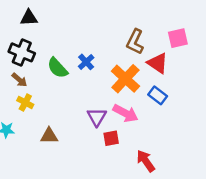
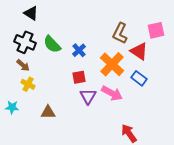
black triangle: (29, 18) -> (31, 13), turned 35
green semicircle: (58, 68) -> (52, 44), moved
red square: (111, 138) -> (79, 77), moved

